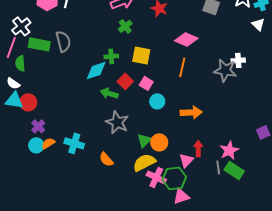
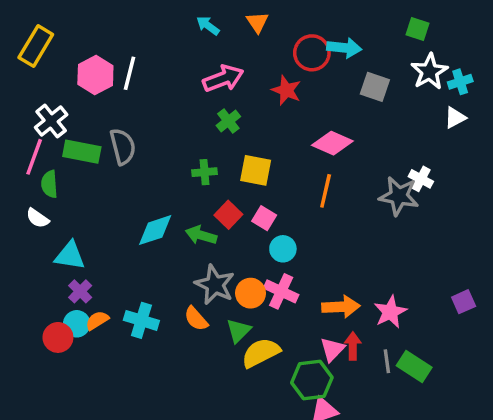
white triangle: (258, 24) -> (455, 118), turned 48
white cross: (238, 60) -> (421, 179), turned 32
cyan diamond: (96, 70) -> (155, 230), moved
cyan triangle: (14, 100) -> (70, 256), moved
red circle: (28, 102) -> (58, 337), moved
orange arrow: (191, 112) -> (341, 307), moved
green triangle: (144, 140) -> (239, 331), moved
orange circle: (159, 142) -> (251, 293), moved
red arrow: (198, 148) -> (353, 346), moved
pink star: (229, 150) -> (390, 312), moved
orange semicircle: (106, 159) -> (196, 319), moved
pink cross: (156, 177) -> (281, 291), moved

